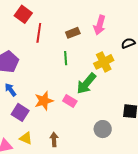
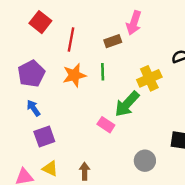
red square: (23, 14) -> (40, 22), moved
pink arrow: (100, 25) -> (134, 23), moved
orange star: (44, 101) -> (74, 75), moved
purple square: (20, 112) -> (44, 136), turned 36

